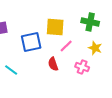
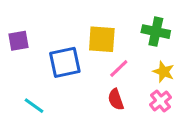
red semicircle: (53, 64) -> (116, 99), moved
pink cross: (82, 67) -> (160, 101), moved, turned 32

